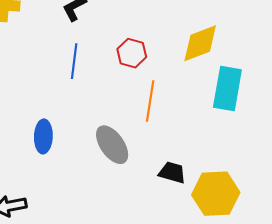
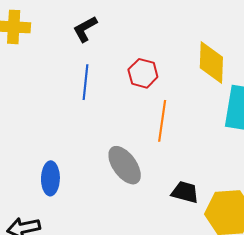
yellow diamond: (200, 43) -> (211, 63), turned -66
blue ellipse: (43, 136) -> (50, 178), moved

